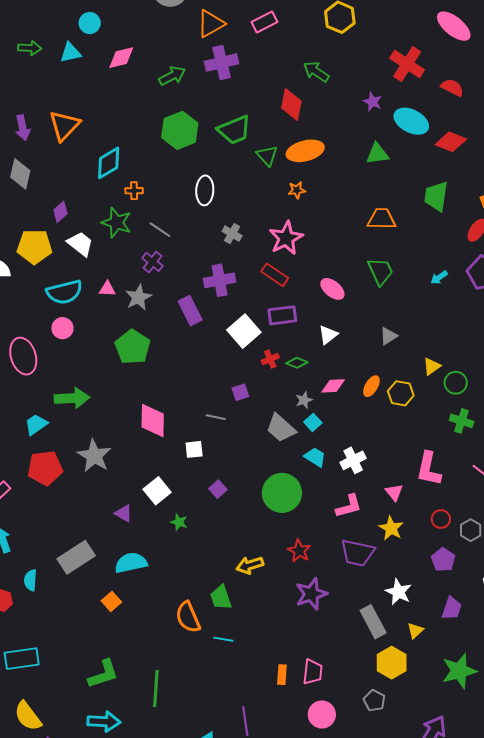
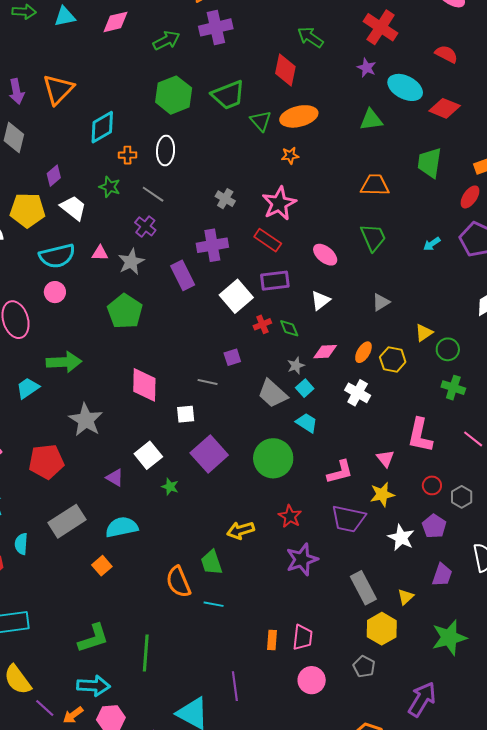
red cross: (407, 64) -> (381, 27), moved
white ellipse: (205, 190) -> (166, 151), moved
green star: (117, 223) -> (110, 187), size x0.7
green diamond: (297, 363) -> (289, 328), turned 45
white cross: (353, 460) -> (358, 393), moved, turned -35
red pentagon: (45, 468) -> (46, 462), moved
purple square: (218, 489) -> (209, 454), size x2.0
yellow star: (391, 528) -> (382, 494), turned 30
white star: (398, 592) -> (401, 538), moved

